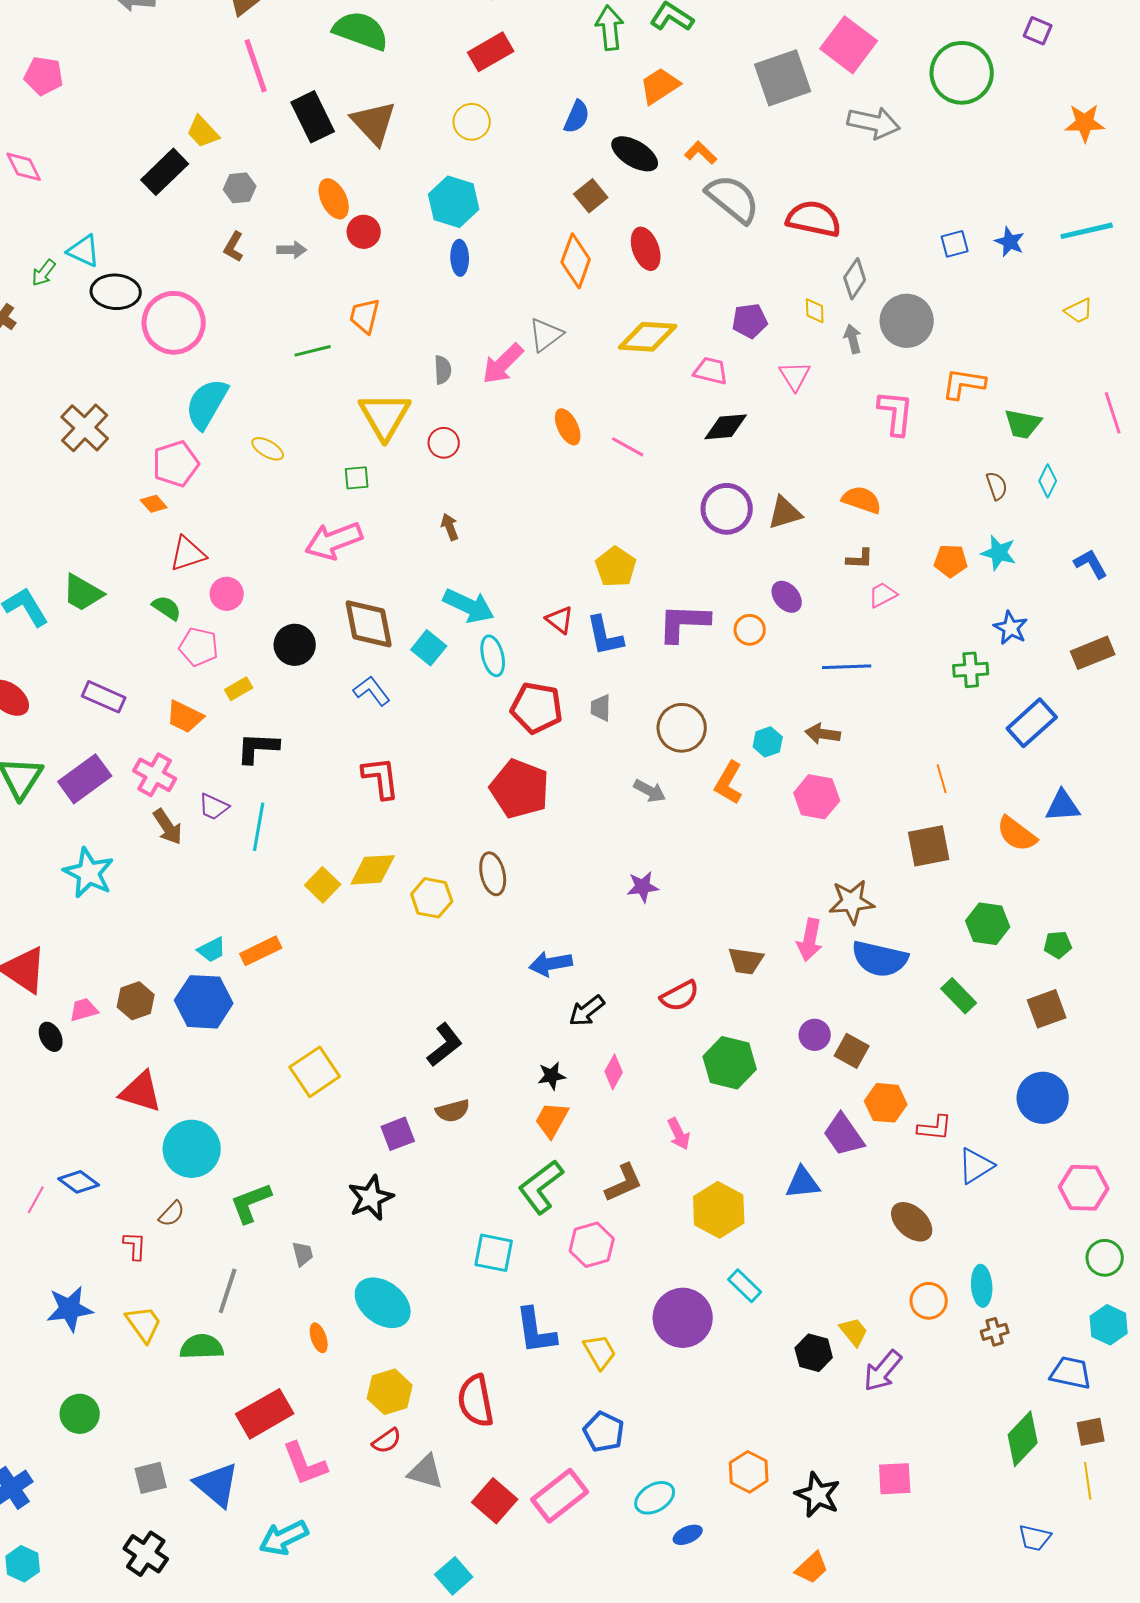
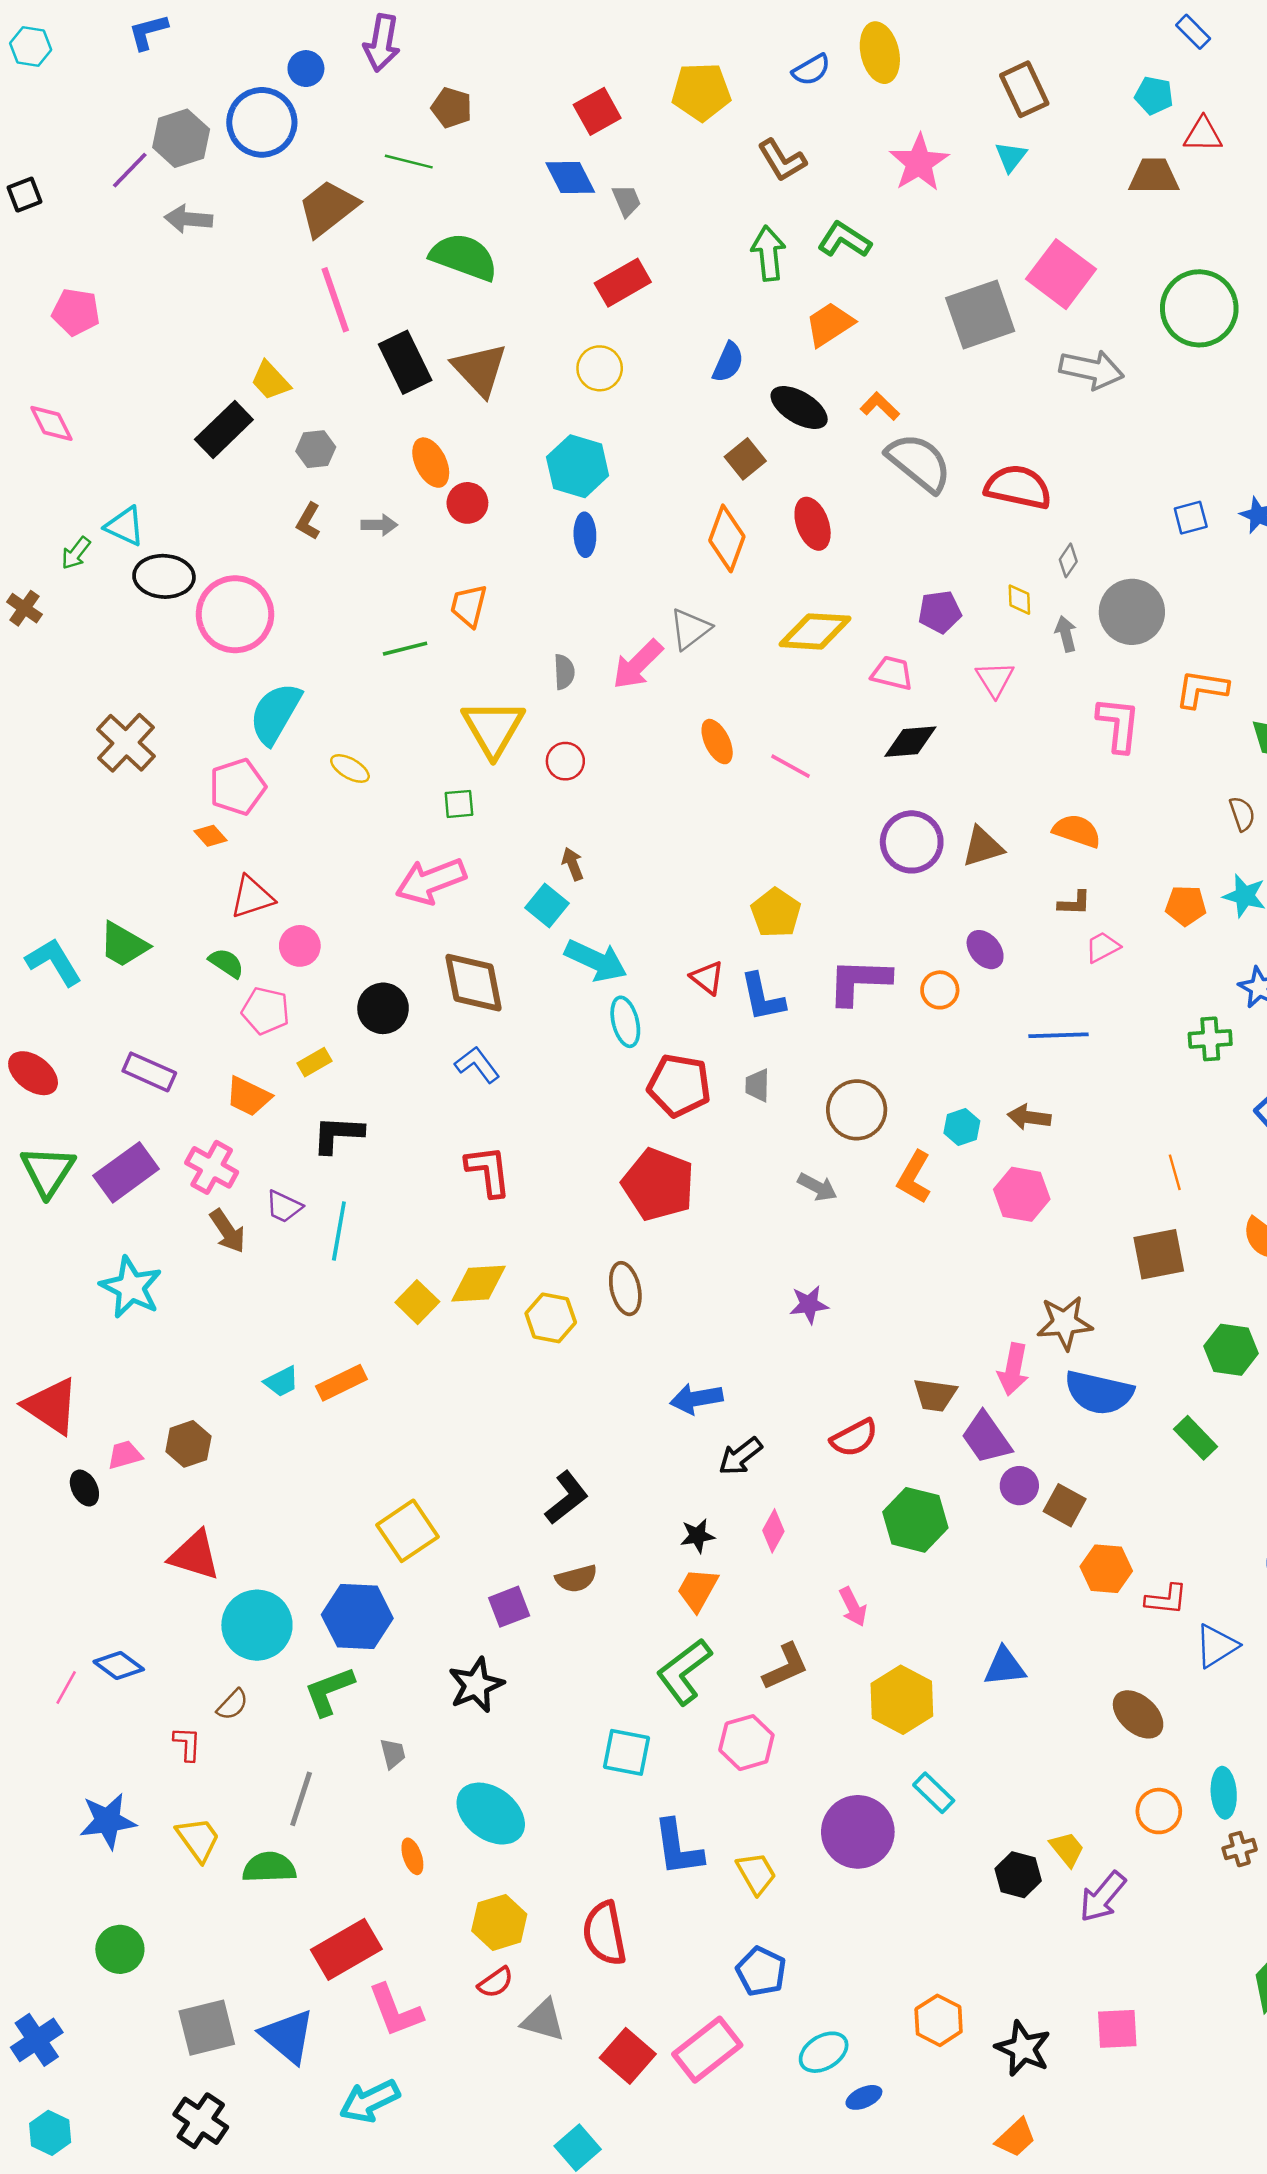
gray diamond: (855, 279) -> (1068, 560), size x0.7
cyan square: (429, 648) -> (547, 906), moved
blue hexagon: (204, 1002) -> (357, 1617), moved
purple trapezoid: (844, 1135) -> (986, 1438), moved
gray square: (151, 1478) -> (207, 2028), size x1.4

